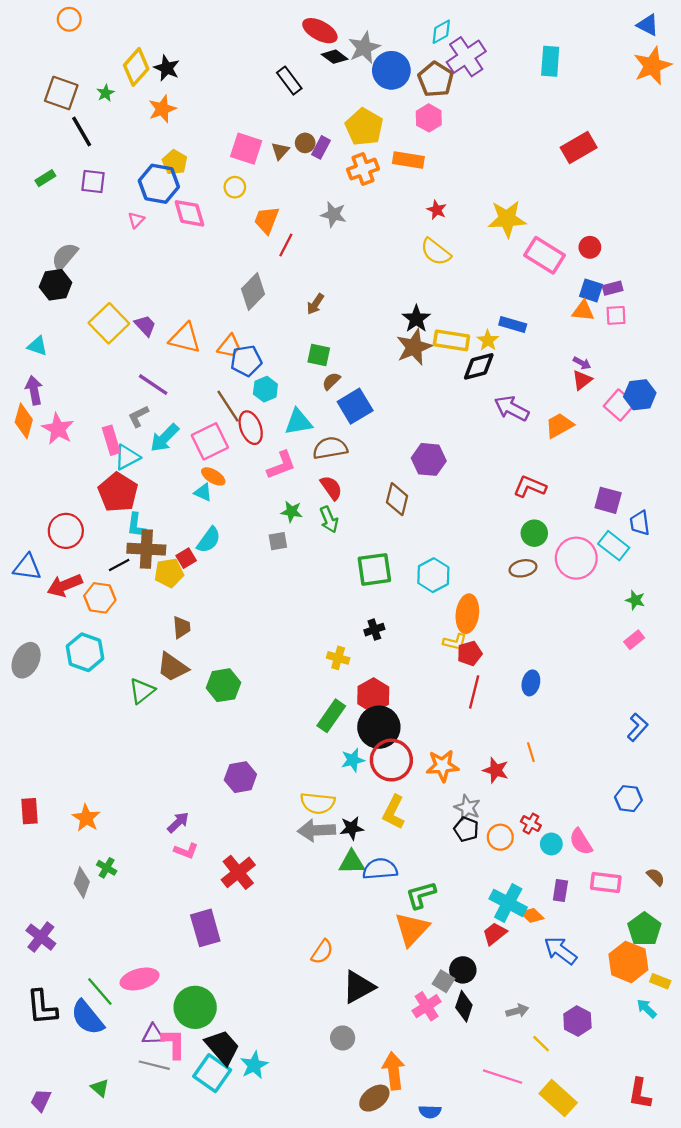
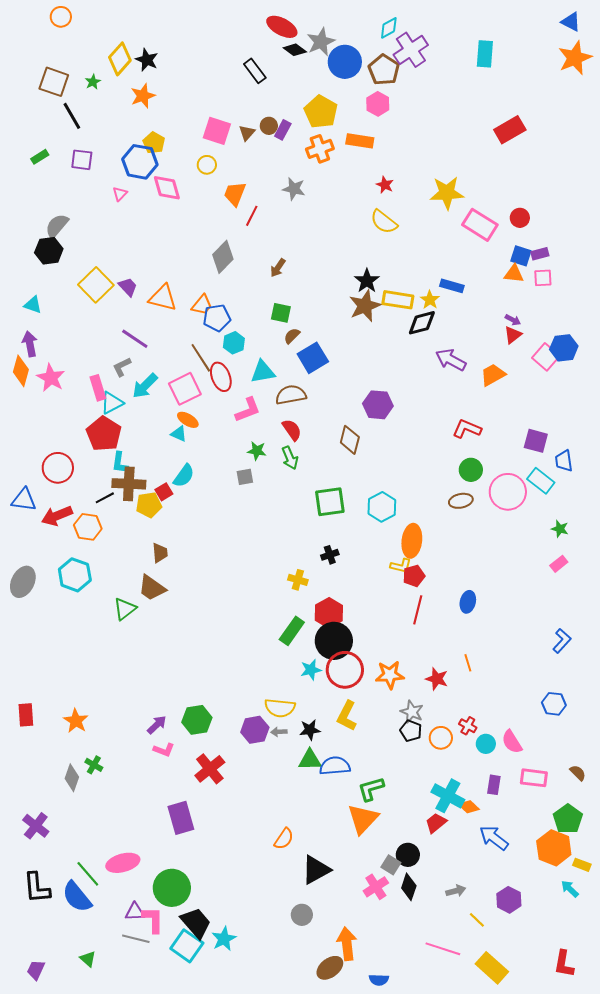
green hexagon: (223, 685) -> (197, 720), moved
purple hexagon: (240, 777) -> (255, 730), moved
gray arrow: (316, 830) -> (279, 732), size x0.5

